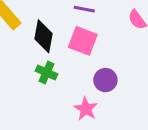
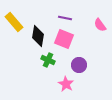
green cross: (47, 73) -> (48, 60), moved

